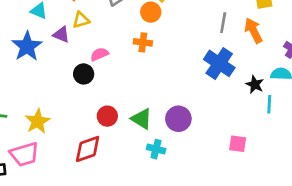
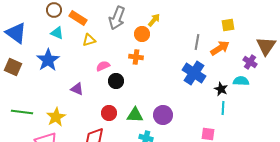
orange arrow: (253, 31) -> (220, 48), turned 84
purple triangle: (61, 34) -> (77, 89), moved
black circle: (84, 74) -> (116, 81), moved
cyan line: (269, 104) -> (223, 108), moved
green triangle: (142, 119) -> (135, 115), turned -30

